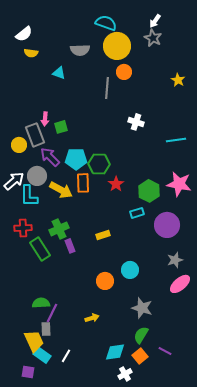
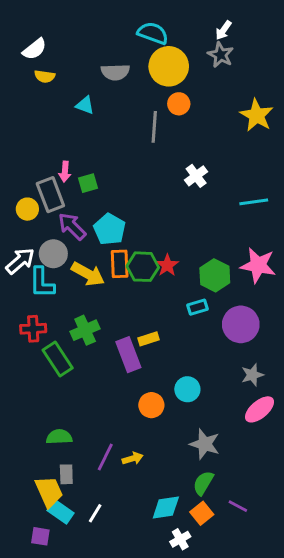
yellow star: (178, 80) -> (257, 115), size x1.6
white cross: (136, 122) -> (196, 176), turned 35
cyan pentagon: (76, 159) -> (110, 229), turned 30
green hexagon: (99, 164) -> (143, 267), moved
purple rectangle: (70, 246) -> (128, 355), moved, size x1.6
purple line: (52, 313) -> (105, 457), moved

